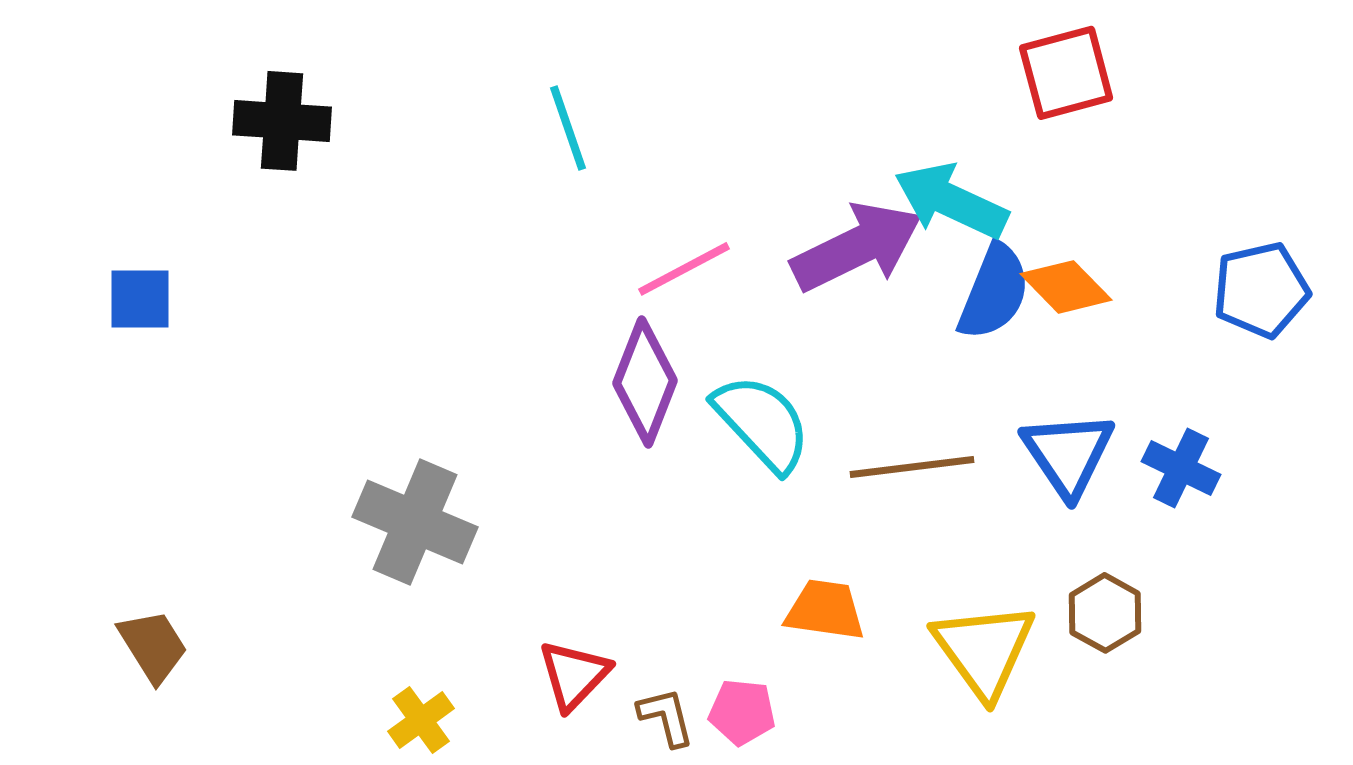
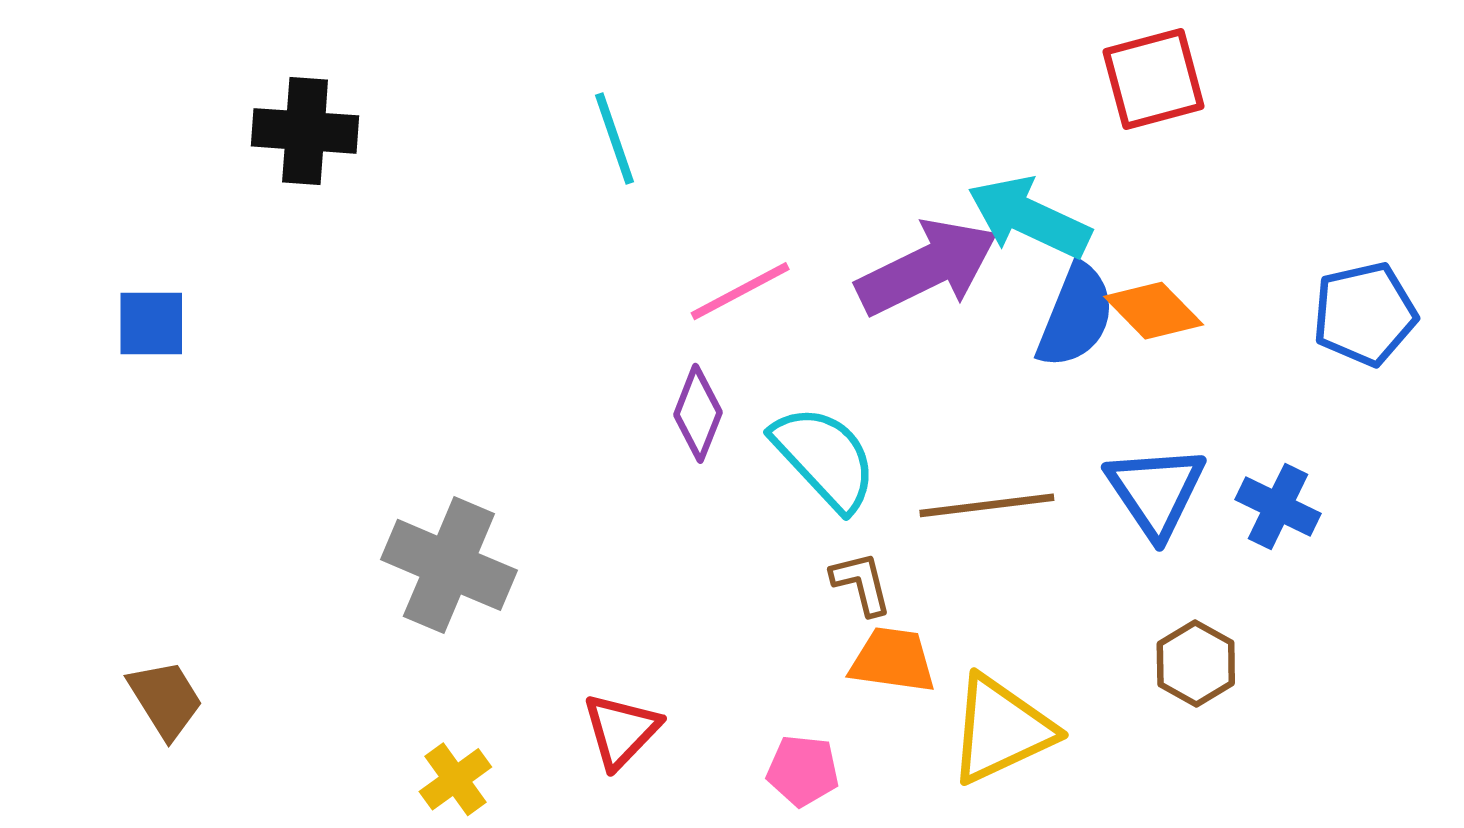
purple diamond: (645, 382) -> (698, 413), size x0.7
yellow triangle: (984, 650) -> (1001, 729), moved, turned 41
brown L-shape: (666, 717) -> (861, 583), moved

